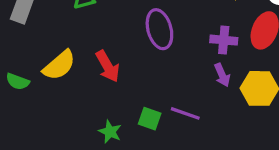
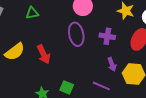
purple cross: (224, 40) -> (107, 36), moved
purple line: (185, 113) -> (101, 86), moved

